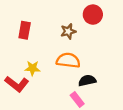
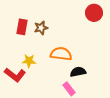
red circle: (93, 15) -> (94, 13), moved
brown star: (68, 31) -> (41, 28), moved

